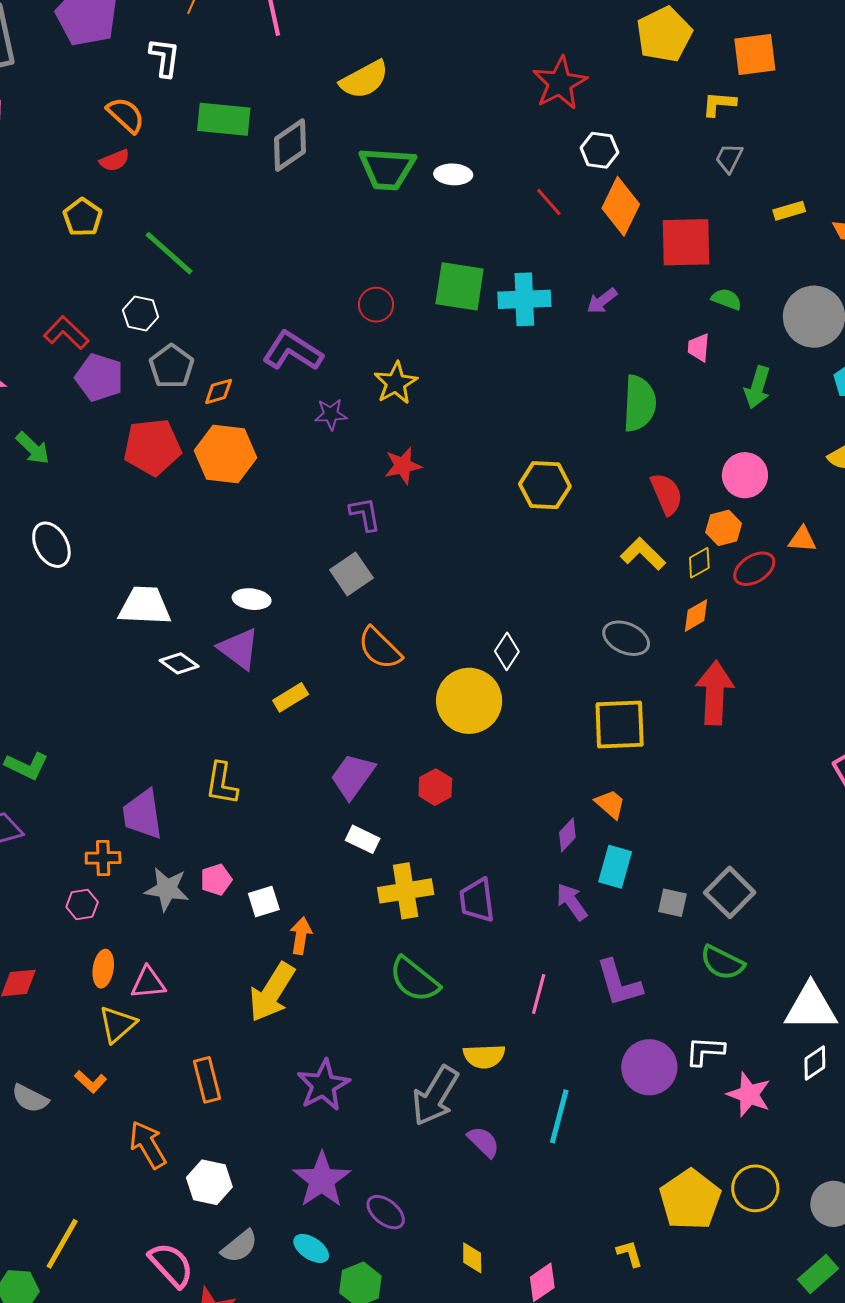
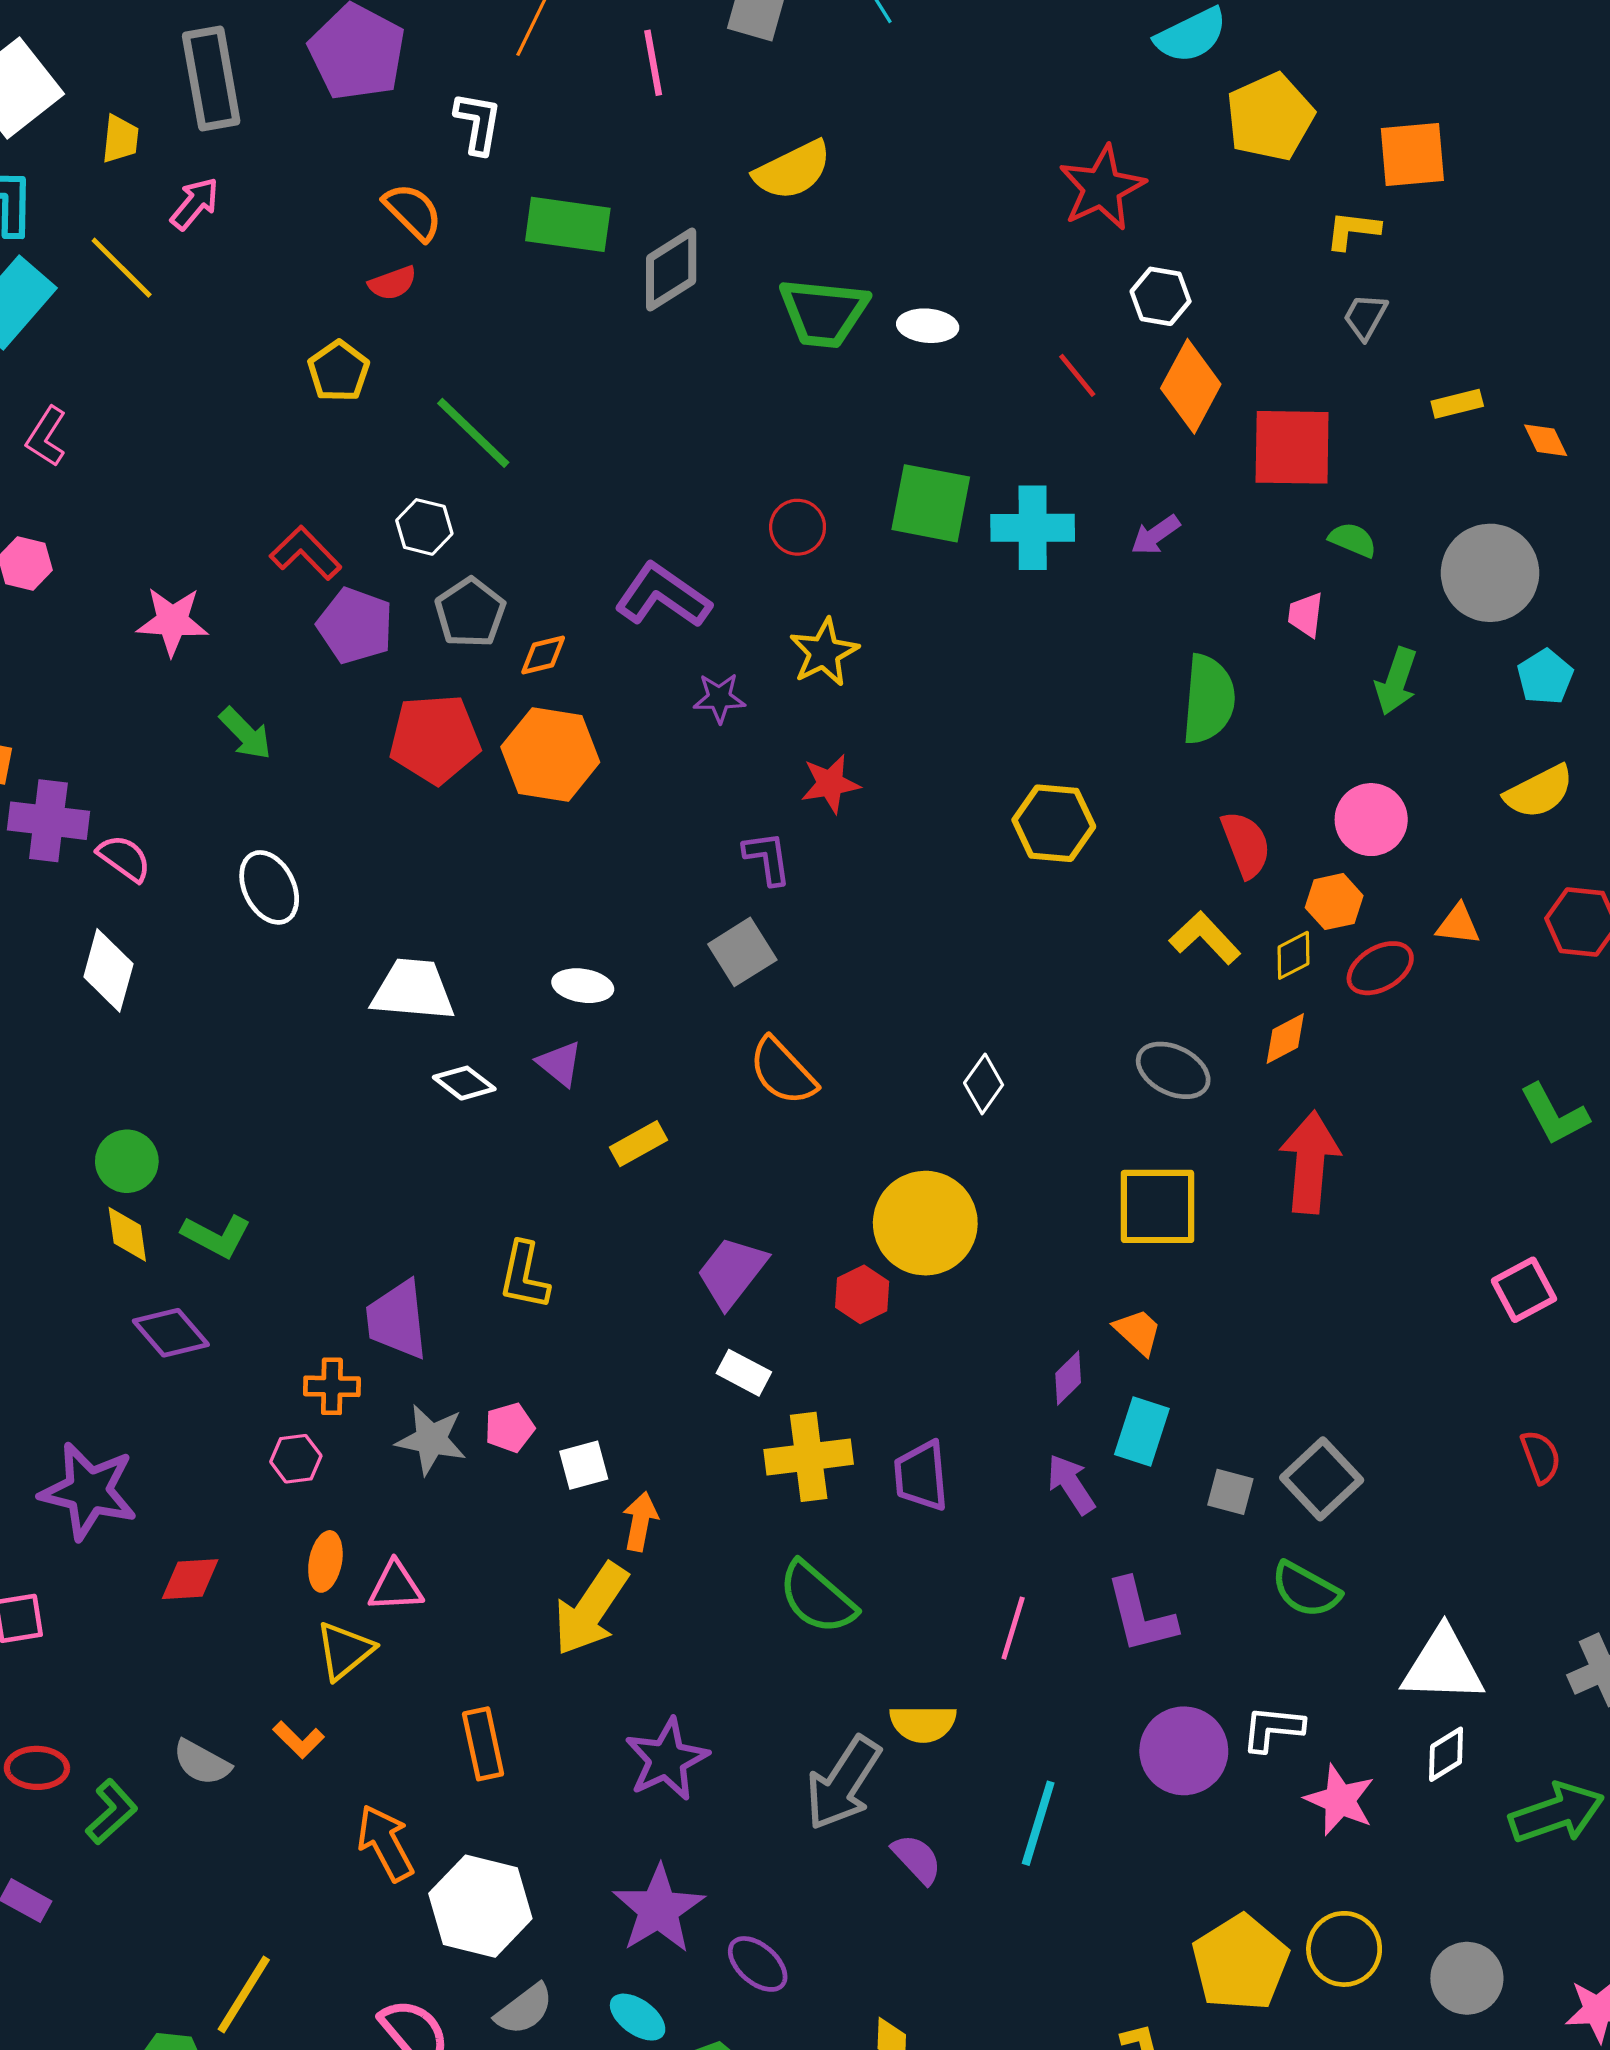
purple triangle: (239, 649) -> (560, 1064), size x0.7
yellow circle: (469, 701) -> (925, 1223), moved
white hexagon: (209, 1182) -> (480, 1906), size x1.4

